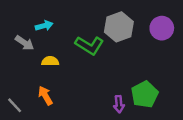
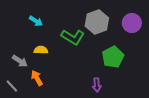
cyan arrow: (44, 26) -> (36, 21), turned 48
gray arrow: (25, 43) -> (20, 61), moved
green pentagon: (145, 94) -> (113, 57), moved

